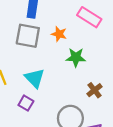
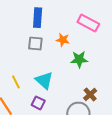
gray square: (28, 36) -> (35, 43), size x0.7
brown cross: (94, 90) -> (90, 94), moved

